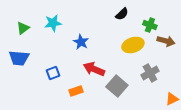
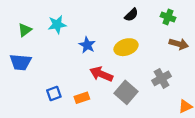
green cross: (150, 25) -> (168, 17), moved
yellow ellipse: (133, 45) -> (126, 47), moved
blue square: (53, 73) -> (54, 93), moved

